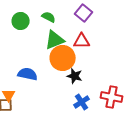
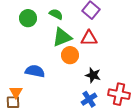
orange circle: (63, 58) -> (70, 55), size x0.7
black star: (75, 76) -> (93, 75), moved

